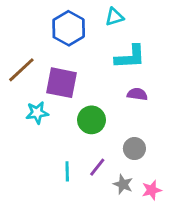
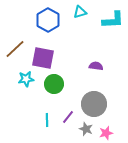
cyan L-shape: (130, 57) -> (113, 20), moved
green circle: (92, 120) -> (54, 84), moved
gray circle: (134, 149) -> (94, 104), size x1.6

